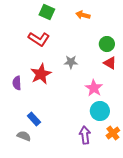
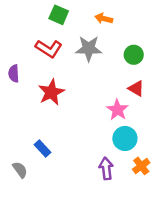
gray star: (71, 62) -> (89, 49), moved, size x1.5
red triangle: (110, 63) -> (136, 89), moved
purple semicircle: (17, 83) -> (14, 74), moved
gray semicircle: (24, 136) -> (20, 170), moved, turned 32

